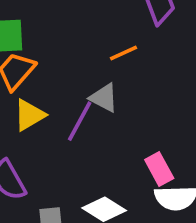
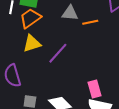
gray triangle: (104, 98) -> (70, 13), moved, turned -36

